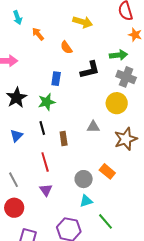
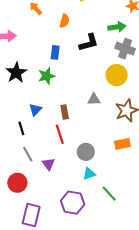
orange semicircle: (66, 47) -> (64, 21), turned -128
black line: (42, 128) -> (21, 128), moved
blue triangle: (16, 136) -> (35, 110), moved
red line: (45, 162) -> (60, 134), moved
orange rectangle: (107, 171) -> (122, 144), moved, turned -49
gray line: (14, 180) -> (28, 154), moved

